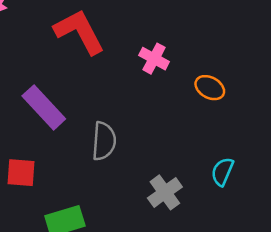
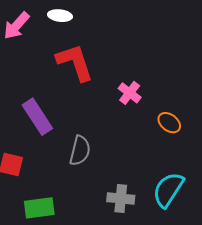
cyan semicircle: (222, 172) -> (168, 190), size x1.6
gray cross: (165, 192) -> (121, 199), turned 32

